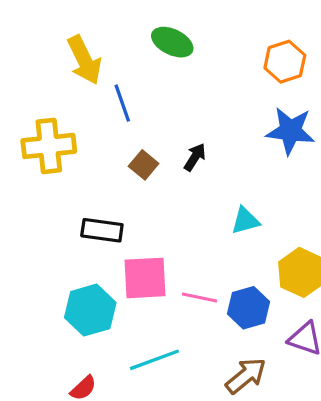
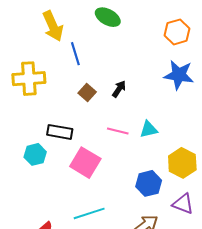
pink square: (145, 278) -> (85, 163), turned 32
pink line: (199, 298) -> (118, 131), moved
cyan hexagon: (90, 310) -> (35, 154), moved, size x0.7

